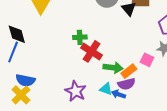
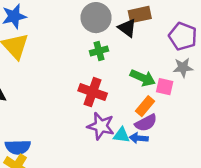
green cross: (80, 37) -> (99, 51), moved
green arrow: (113, 68) -> (143, 78), moved, turned 30
purple star: (76, 91) -> (101, 126), moved

